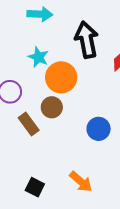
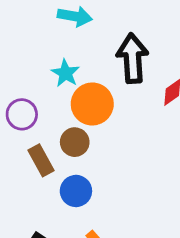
blue circle: (99, 129) -> (76, 191), moved

